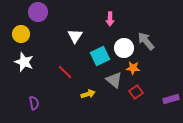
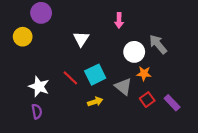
cyan square: (100, 56) -> (95, 75), moved
white star: (24, 62) -> (39, 87), moved
purple rectangle: (171, 99) -> (172, 103), moved, turned 63

